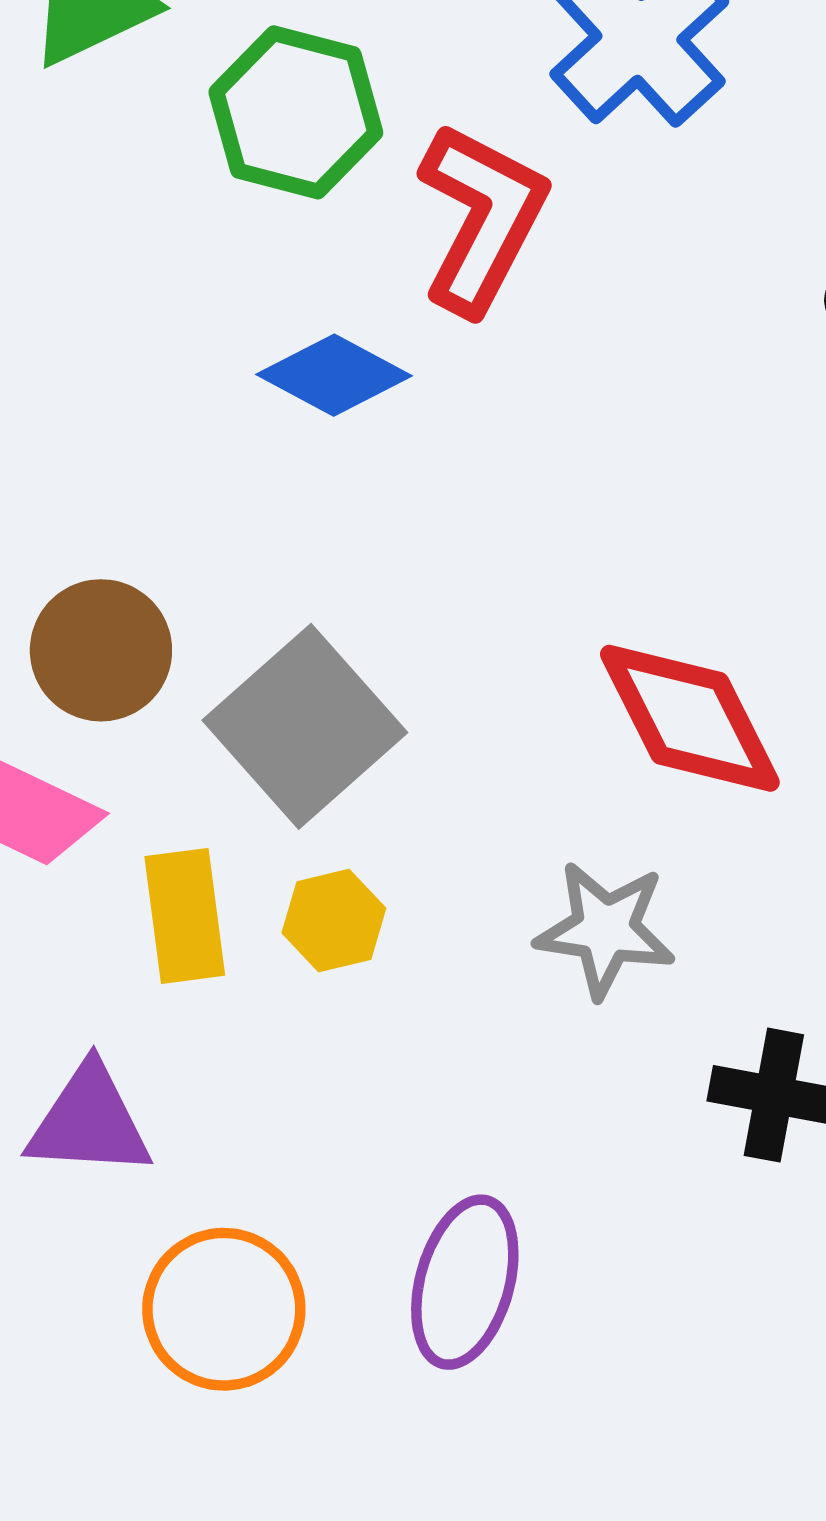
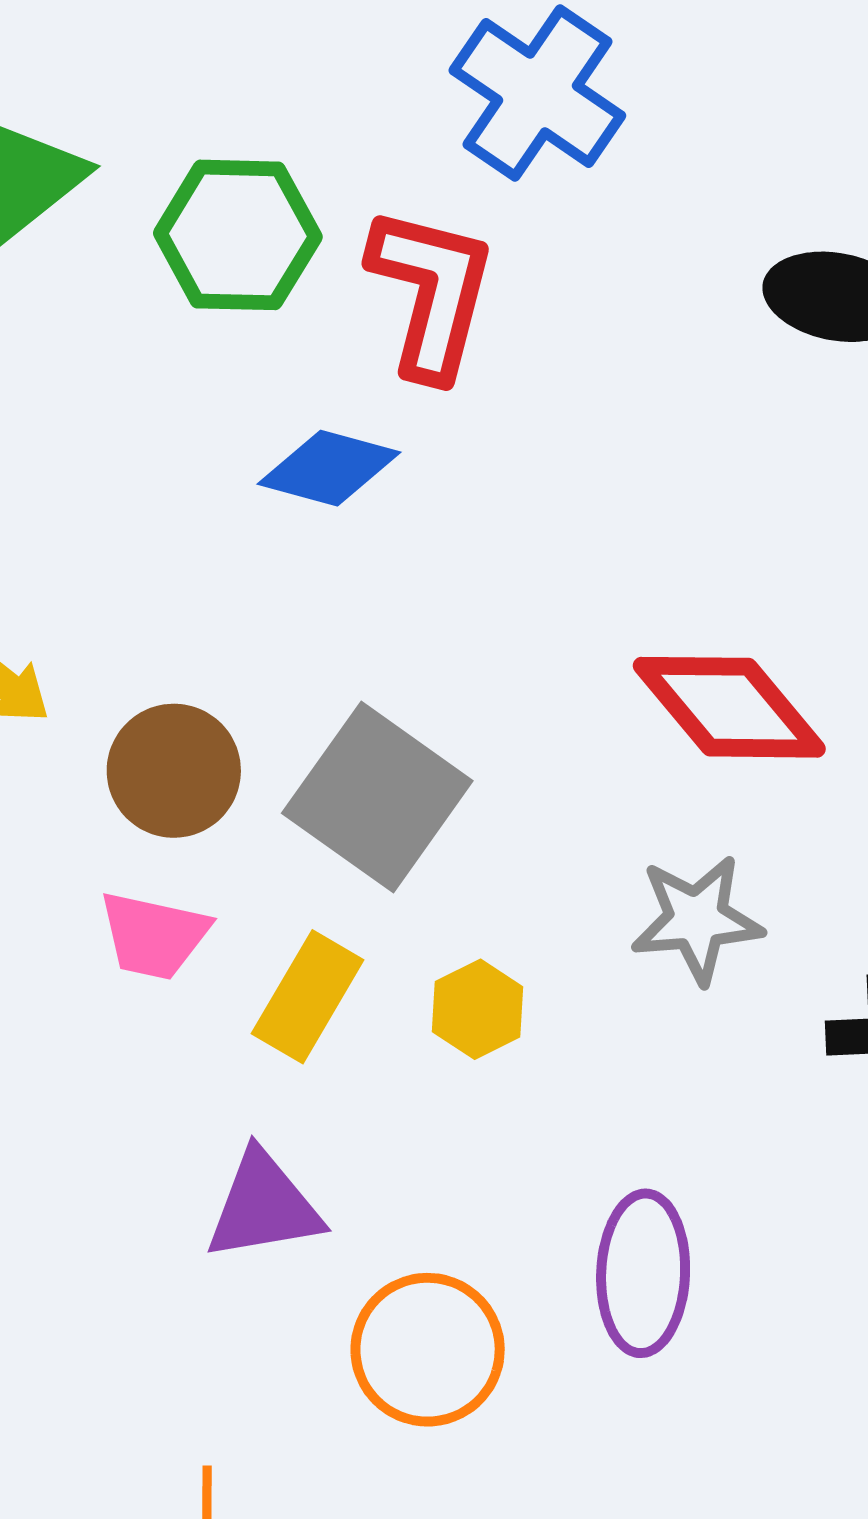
yellow rectangle: (185, 916) -> (308, 997), turned 51
yellow hexagon: (334, 921) -> (478, 1009), moved

